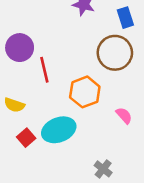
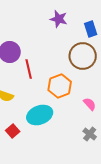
red square: (26, 138) -> (13, 131), moved
gray cross: (103, 169) -> (90, 134), moved

